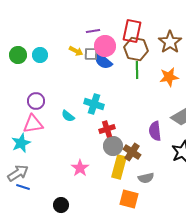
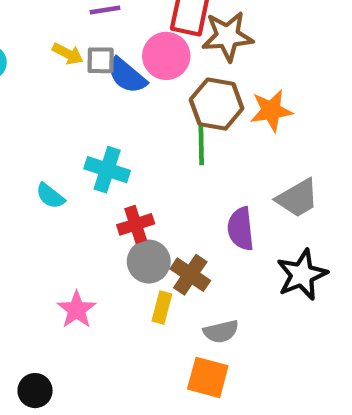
brown star: (170, 42) -> (227, 36), moved, turned 30
pink circle: (105, 46) -> (166, 56), moved
brown hexagon: (136, 49) -> (217, 104), moved
green line: (137, 70) -> (201, 146), moved
yellow rectangle: (119, 167) -> (162, 307), size x0.6
orange square: (129, 199) -> (208, 377), moved

